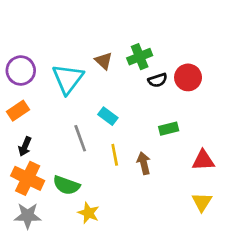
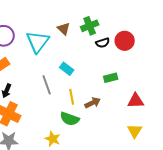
brown arrow: (144, 163) -> (93, 103), turned 77
green semicircle: (66, 185) -> (70, 119), moved

